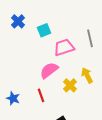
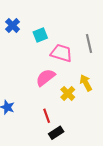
pink trapezoid: (64, 47) -> (61, 53), turned 35
red line: (41, 95) -> (47, 116), moved

